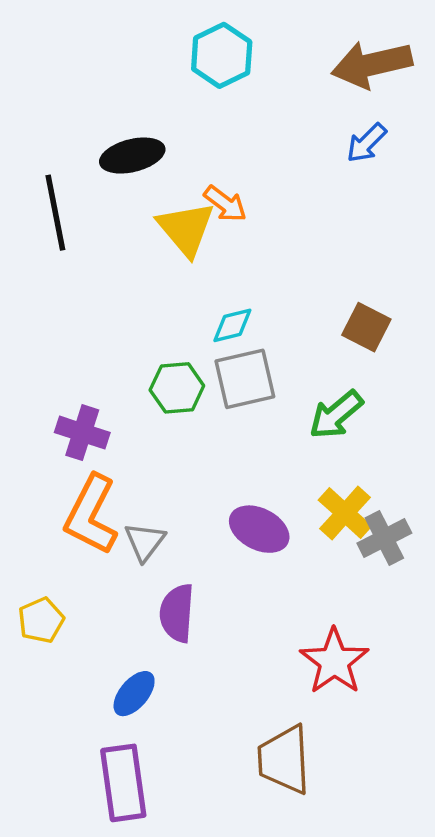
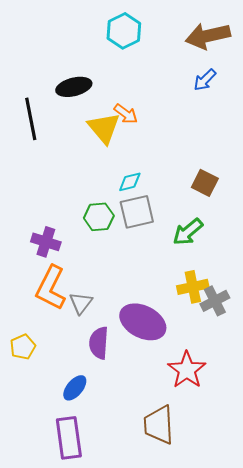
yellow cross: (345, 513) -> (193, 287), turned 36
purple ellipse: (259, 529) -> (143, 322), moved, size x1.4

